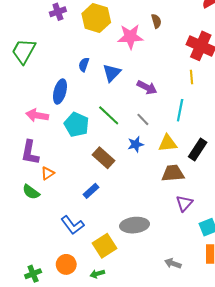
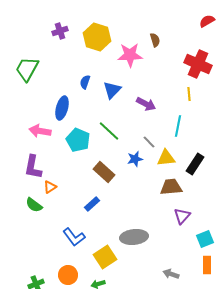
gray line: (143, 119) -> (149, 142), moved

